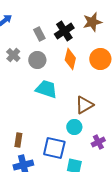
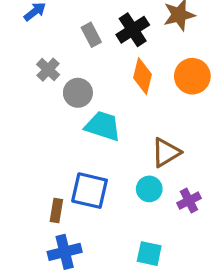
gray circle: (37, 60) -> (78, 93), moved
purple cross: (98, 142) -> (189, 201), moved
blue square: (54, 148) -> (90, 191), moved

